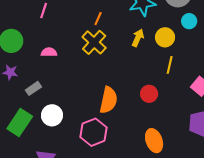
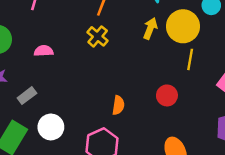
yellow circle: (165, 37) -> (183, 26), size x1.4
yellow cross: (94, 42) -> (98, 36), size x0.7
orange semicircle: (109, 100) -> (118, 105), size x0.6

